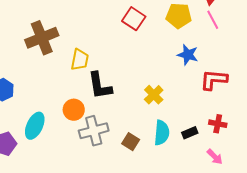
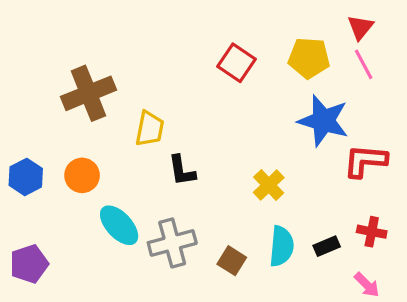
blue star: (188, 55) -> (323, 121), size x1.5
black L-shape: (100, 86) -> (182, 171), size x0.7
orange circle: (74, 110) -> (82, 175), moved
cyan ellipse: (35, 126) -> (119, 225), moved, turned -68

